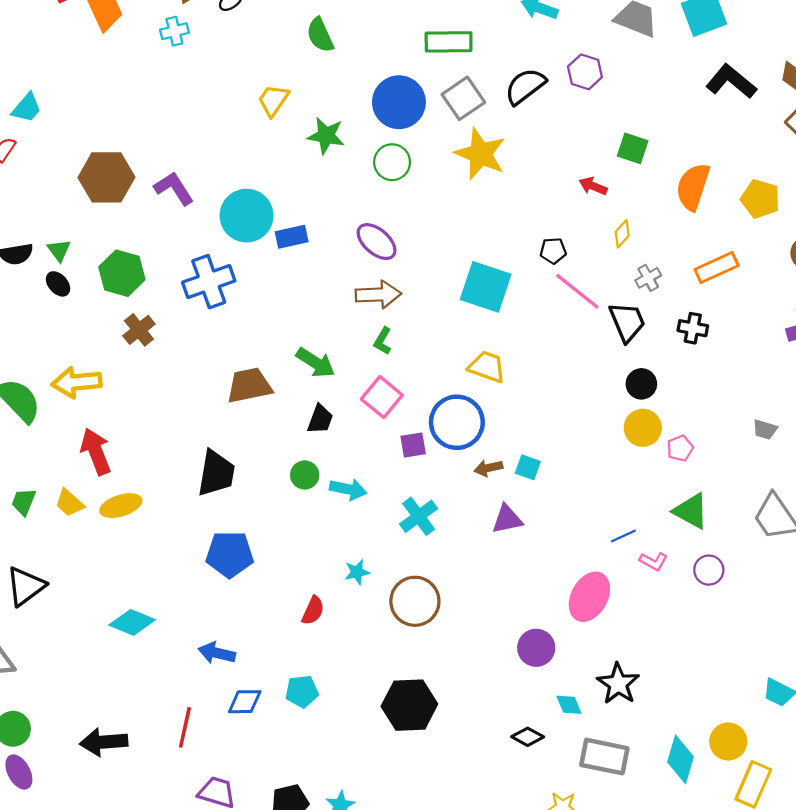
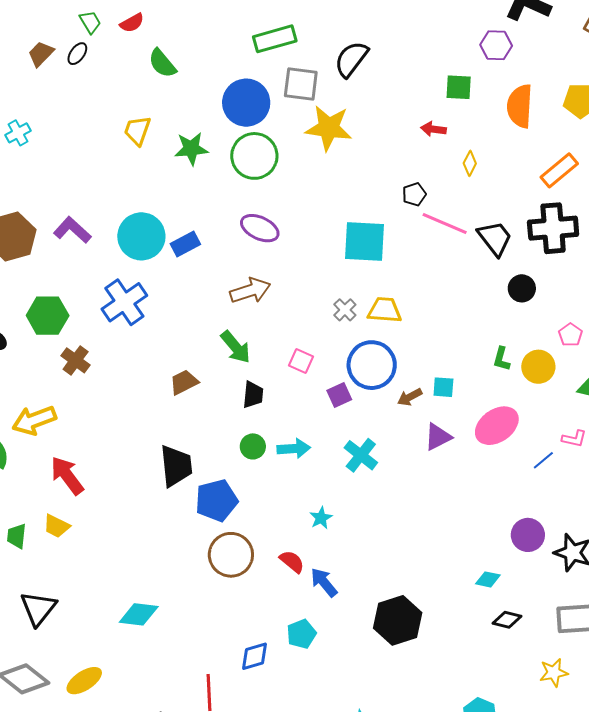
cyan cross: (174, 31) -> (18, 133), moved
purple hexagon: (585, 72) -> (496, 45), moved
gray square: (463, 98) -> (301, 84), turned -33
green circle: (392, 162) -> (254, 156), size x1.4
gray cross: (648, 278) -> (345, 310), moved
brown arrow: (378, 295) -> (250, 291), moved
black cross: (693, 328) -> (553, 228), size x1.8
green L-shape: (383, 341) -> (502, 359), moved
green arrow: (315, 363) -> (236, 347), turned 33
brown trapezoid: (249, 385) -> (184, 382), size x0.7
pink square: (382, 397) -> (301, 361), size x0.7
yellow circle: (643, 428) -> (538, 367), moved
yellow ellipse: (121, 506) -> (84, 681), moved
blue line: (623, 536) -> (543, 460), moved
blue pentagon: (230, 554) -> (216, 500), moved
pink ellipse: (589, 597) -> (497, 426), moved, turned 42
brown circle: (415, 601) -> (231, 555), moved
red semicircle: (313, 611) -> (292, 562), turned -60
purple circle: (536, 648) -> (528, 535), moved
blue arrow: (217, 653) -> (324, 582), moved, turned 52
cyan diamond: (569, 705) -> (488, 579), moved, turned -40

